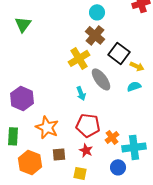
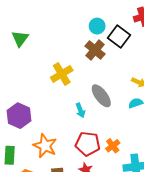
black square: (119, 53) -> (119, 36), moved
yellow cross: (79, 58) -> (62, 74), moved
orange cross: (112, 137) -> (113, 146), moved

